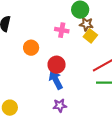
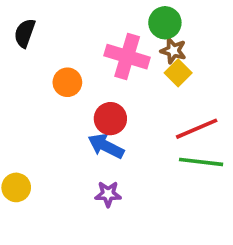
pink cross: (62, 30) -> (127, 57), size x1.6
blue arrow: (56, 80) -> (106, 146), turned -42

